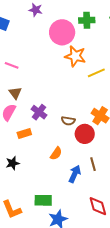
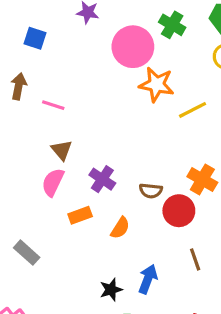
green cross: (87, 20) -> (172, 25), turned 35
orange semicircle: (56, 154) -> (120, 228), moved
black star: (13, 163) -> (111, 290), moved
blue arrow: (75, 174) -> (148, 279), moved

